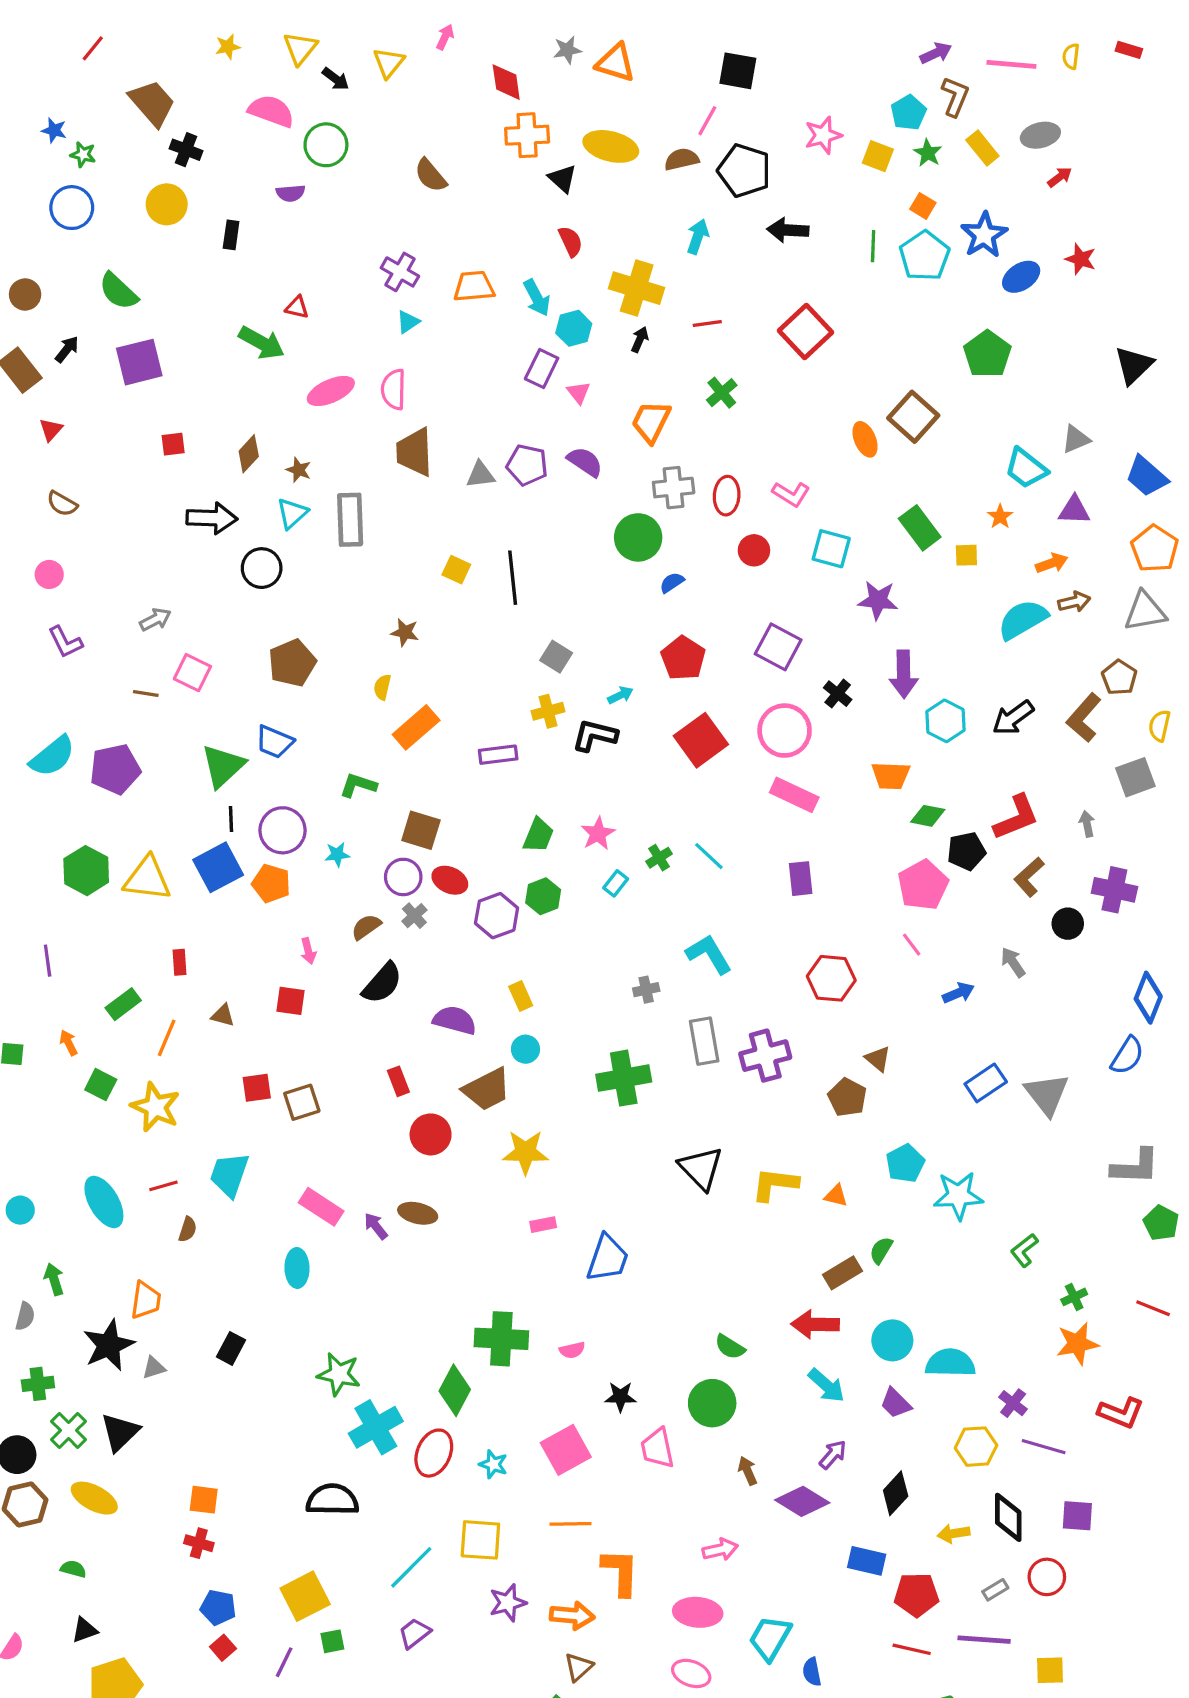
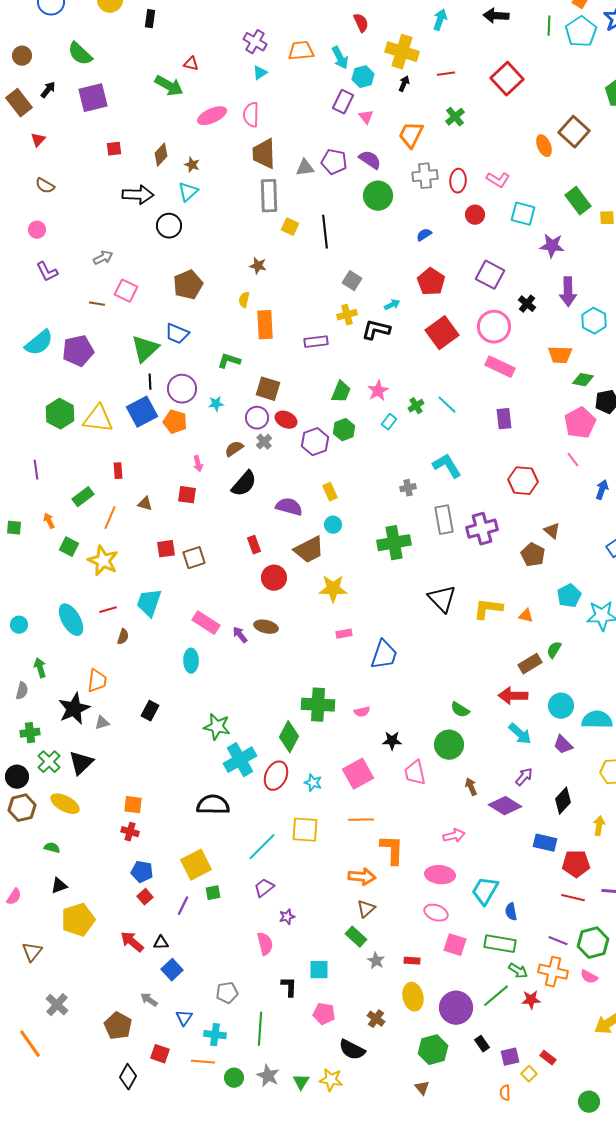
gray rectangle: (350, 520) -> (269, 196), moved
green circle: (638, 537) -> (378, 196), moved
orange rectangle: (416, 727) -> (265, 325), turned -52
blue arrow: (958, 993) -> (602, 490), turned -48
yellow arrow: (954, 1533) -> (599, 826), turned 108
purple star: (508, 1603) -> (287, 917), moved, size x0.7

